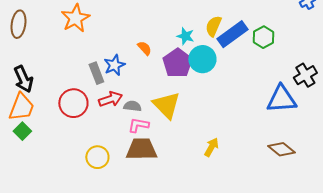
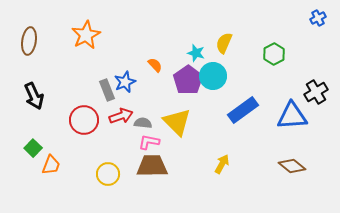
blue rectangle: (232, 34) -> (243, 110), moved
orange trapezoid: (21, 107) -> (51, 165), moved, size x0.7

